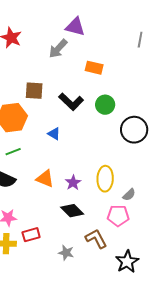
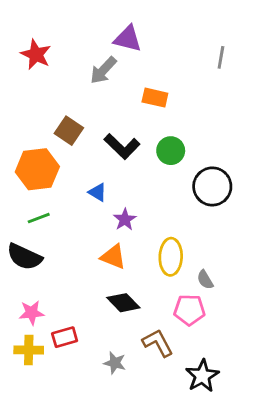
brown square: (34, 91) -> (69, 131), turned 30
orange triangle: (45, 179) -> (113, 257), moved
purple star: (73, 183) -> (125, 219), moved
gray semicircle: (129, 195) -> (205, 280), turned 104

